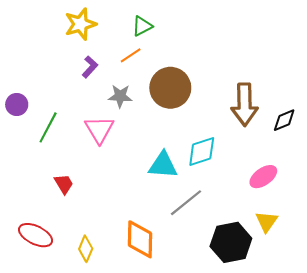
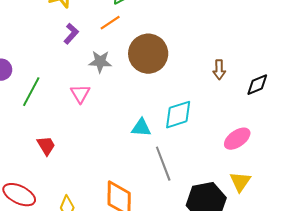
brown arrow: (245, 104) -> (219, 70), size x0.5
pink triangle: (99, 130) -> (80, 94), size x0.7
cyan triangle: (163, 165) -> (141, 128), size x0.7
gray line: (186, 203) -> (163, 164), turned -72

